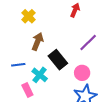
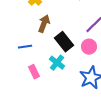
pink circle: (82, 73) -> (89, 47), moved
cyan cross: (40, 75) -> (57, 63), moved

